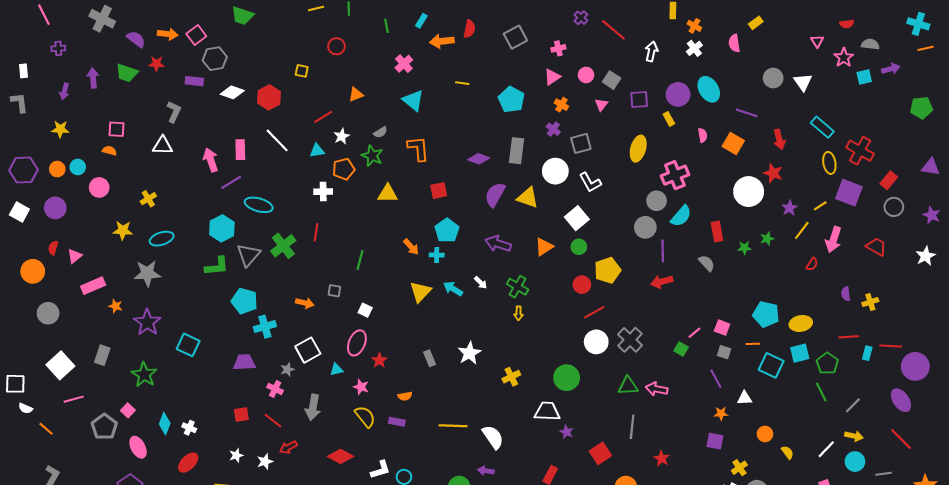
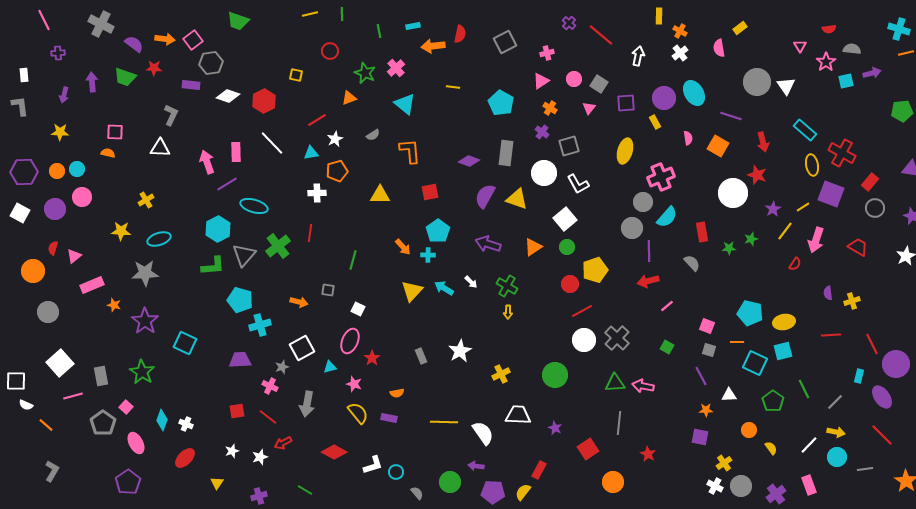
cyan rectangle: (421, 21) -> (413, 26), turned 48
gray circle: (773, 78) -> (757, 82), size x1.4
green star: (372, 156) -> (365, 73), moved
pink circle: (99, 187) -> (82, 197), moved
pink line: (694, 333) -> (667, 306), moved
red line: (891, 346) -> (872, 344), turned 60
cyan rectangle: (867, 353) -> (859, 376), moved
gray rectangle: (102, 355) -> (101, 376), moved, turned -30
green pentagon: (827, 363) -> (773, 401), moved
white trapezoid: (547, 411) -> (518, 415), moved

